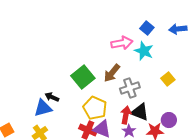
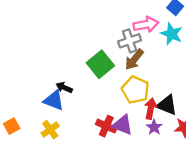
gray cross: (130, 88) -> (130, 41), moved
blue triangle: (43, 108) -> (54, 100), turned 36
yellow pentagon: (95, 108) -> (135, 90), moved

